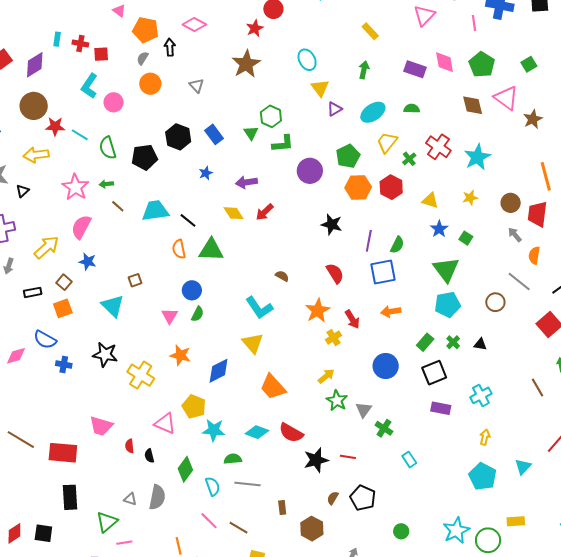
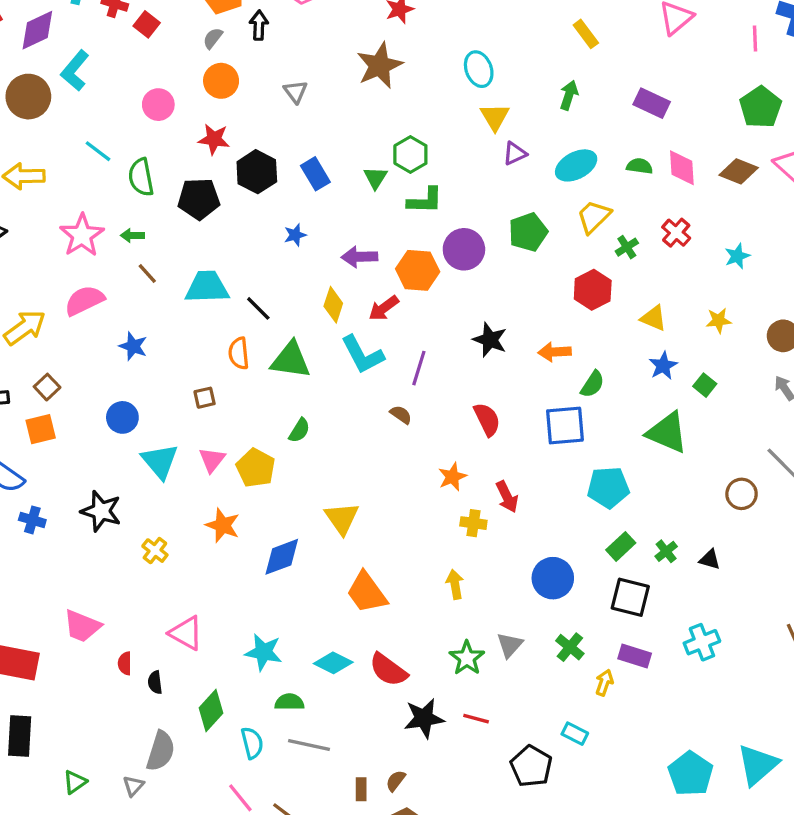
red square: (101, 54) -> (147, 24), turned 35
pink diamond: (445, 62) -> (682, 168), moved
cyan L-shape: (89, 86) -> (75, 71), moved
brown diamond: (473, 105) -> (739, 171), turned -60
red star: (55, 126) -> (214, 139), moved
red cross: (438, 147) -> (676, 233), size x0.7
cyan star: (477, 157) -> (737, 256), size x0.6
orange hexagon: (358, 187) -> (418, 270), moved
yellow diamond: (234, 213) -> (333, 305), turned 45
pink semicircle: (81, 227) -> (84, 300), turned 30
purple line: (369, 241) -> (419, 368), moved
blue star: (88, 262) -> (133, 346), moved
green triangle: (446, 270) -> (667, 433), turned -36
brown square: (135, 280) -> (205, 398), moved
blue circle: (192, 290) -> (122, 417), moved
cyan pentagon: (447, 305) -> (608, 487), moved
cyan triangle: (113, 306) -> (160, 461), moved
cyan L-shape: (259, 308) -> (362, 355), moved
orange star: (318, 311) -> (452, 477), size x0.7
orange arrow: (391, 311) -> (555, 352), moved
green semicircle: (198, 314) -> (299, 430), moved
yellow cross: (334, 338) -> (473, 523), turned 35
black square: (434, 373) -> (630, 597), turned 30
yellow cross: (141, 375) -> (155, 551), size x0.6
yellow arrow: (326, 376) -> (455, 584), turned -66
green star: (337, 400) -> (467, 658), moved
yellow pentagon: (194, 406) -> (256, 468), moved
green cross: (384, 428) -> (570, 647), moved
yellow arrow: (485, 437) -> (604, 683), moved
cyan rectangle: (409, 460) -> (575, 734), turned -35
cyan triangle: (523, 467) -> (758, 765), size x1.6
brown semicircle: (333, 498) -> (396, 781), moved
black pentagon: (363, 498) -> (531, 766), moved
gray triangle: (130, 499) -> (133, 786), moved, turned 48
green triangle: (107, 522) -> (75, 782), size x0.7

